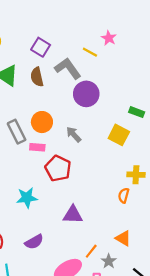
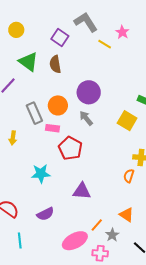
gray L-shape: (68, 68) -> (86, 22), moved
purple circle: (86, 94) -> (89, 92), moved

